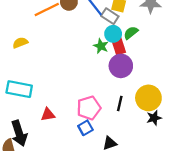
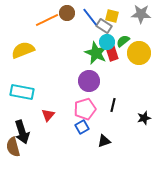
yellow semicircle: (20, 43) -> (23, 50), size x1.6
green star: (101, 46) -> (96, 53), size x1.6
purple circle: (121, 66) -> (89, 81), moved
yellow circle: (148, 98) -> (139, 53), moved
red triangle: (48, 115) -> (48, 115), turned -40

